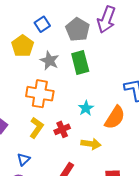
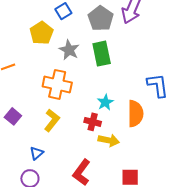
orange semicircle: (115, 117) -> (135, 114), turned -35
red cross: (62, 129) -> (93, 122), moved, turned 35

